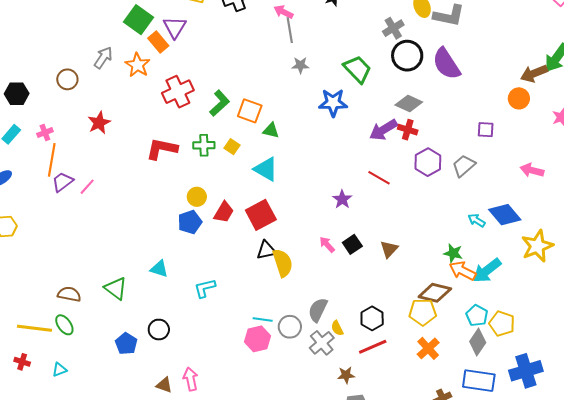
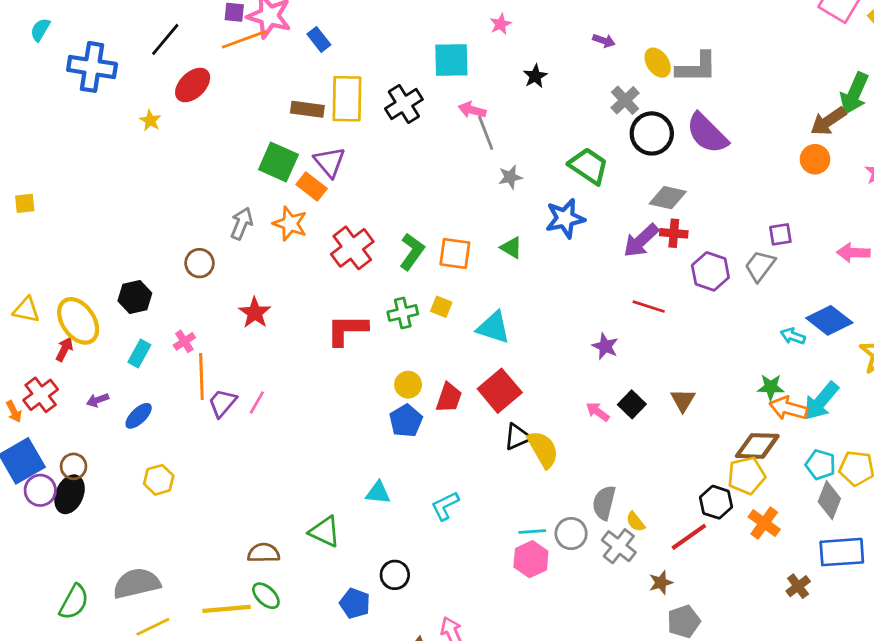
green triangle: (271, 130) -> (511, 248), moved, turned 30
purple square: (486, 130) -> (780, 234), moved
black hexagon: (372, 318) -> (716, 502), moved

